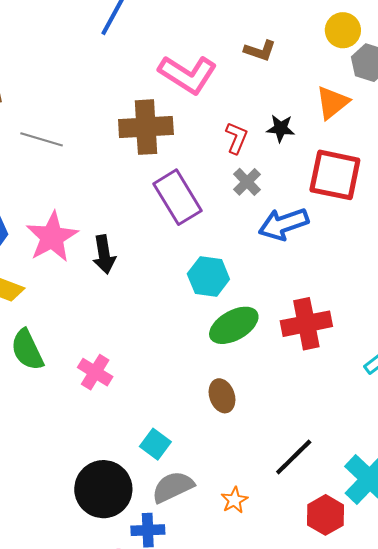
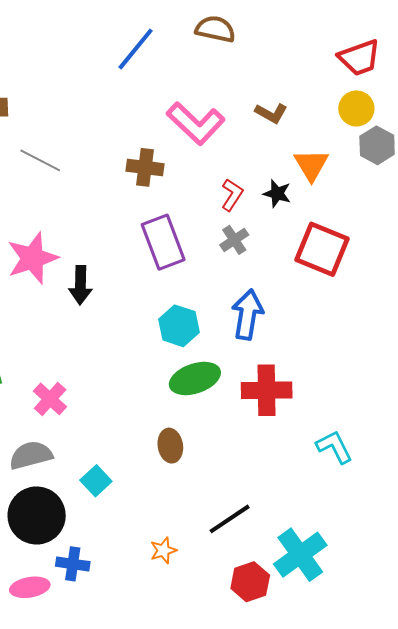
orange triangle: (332, 103) -> (311, 165), moved, turned -33
brown cross: (146, 127) -> (145, 167), size x0.7
blue arrow: (284, 224) -> (247, 314), moved, turned 108
gray semicircle: (173, 487) -> (31, 455), moved

